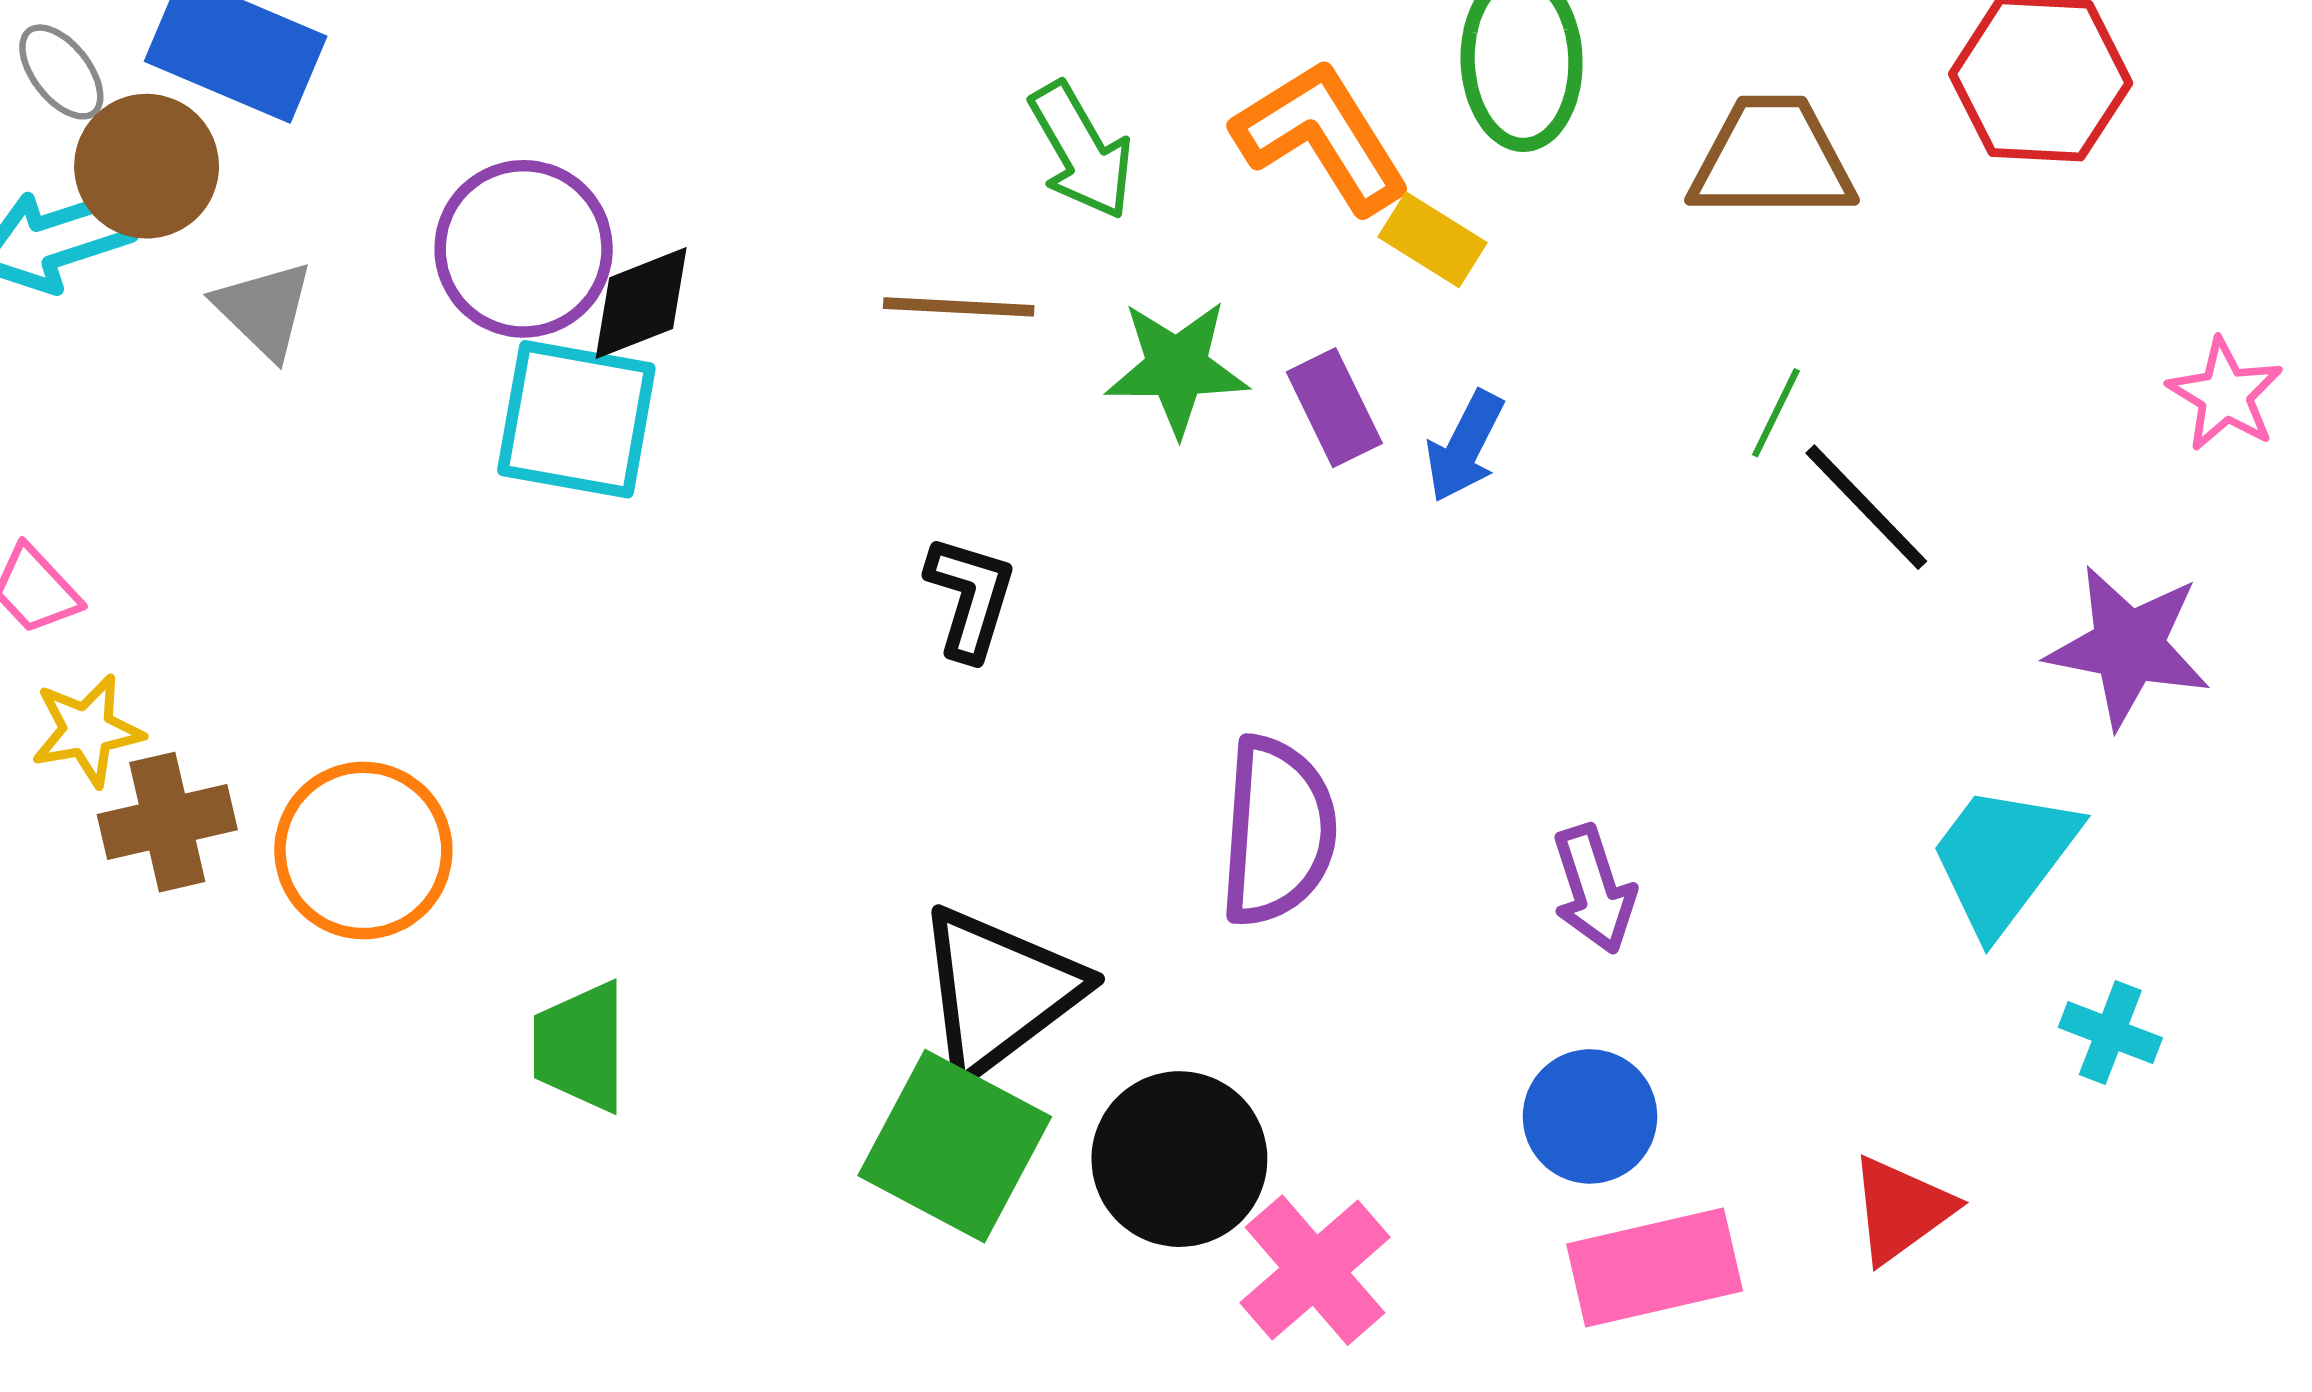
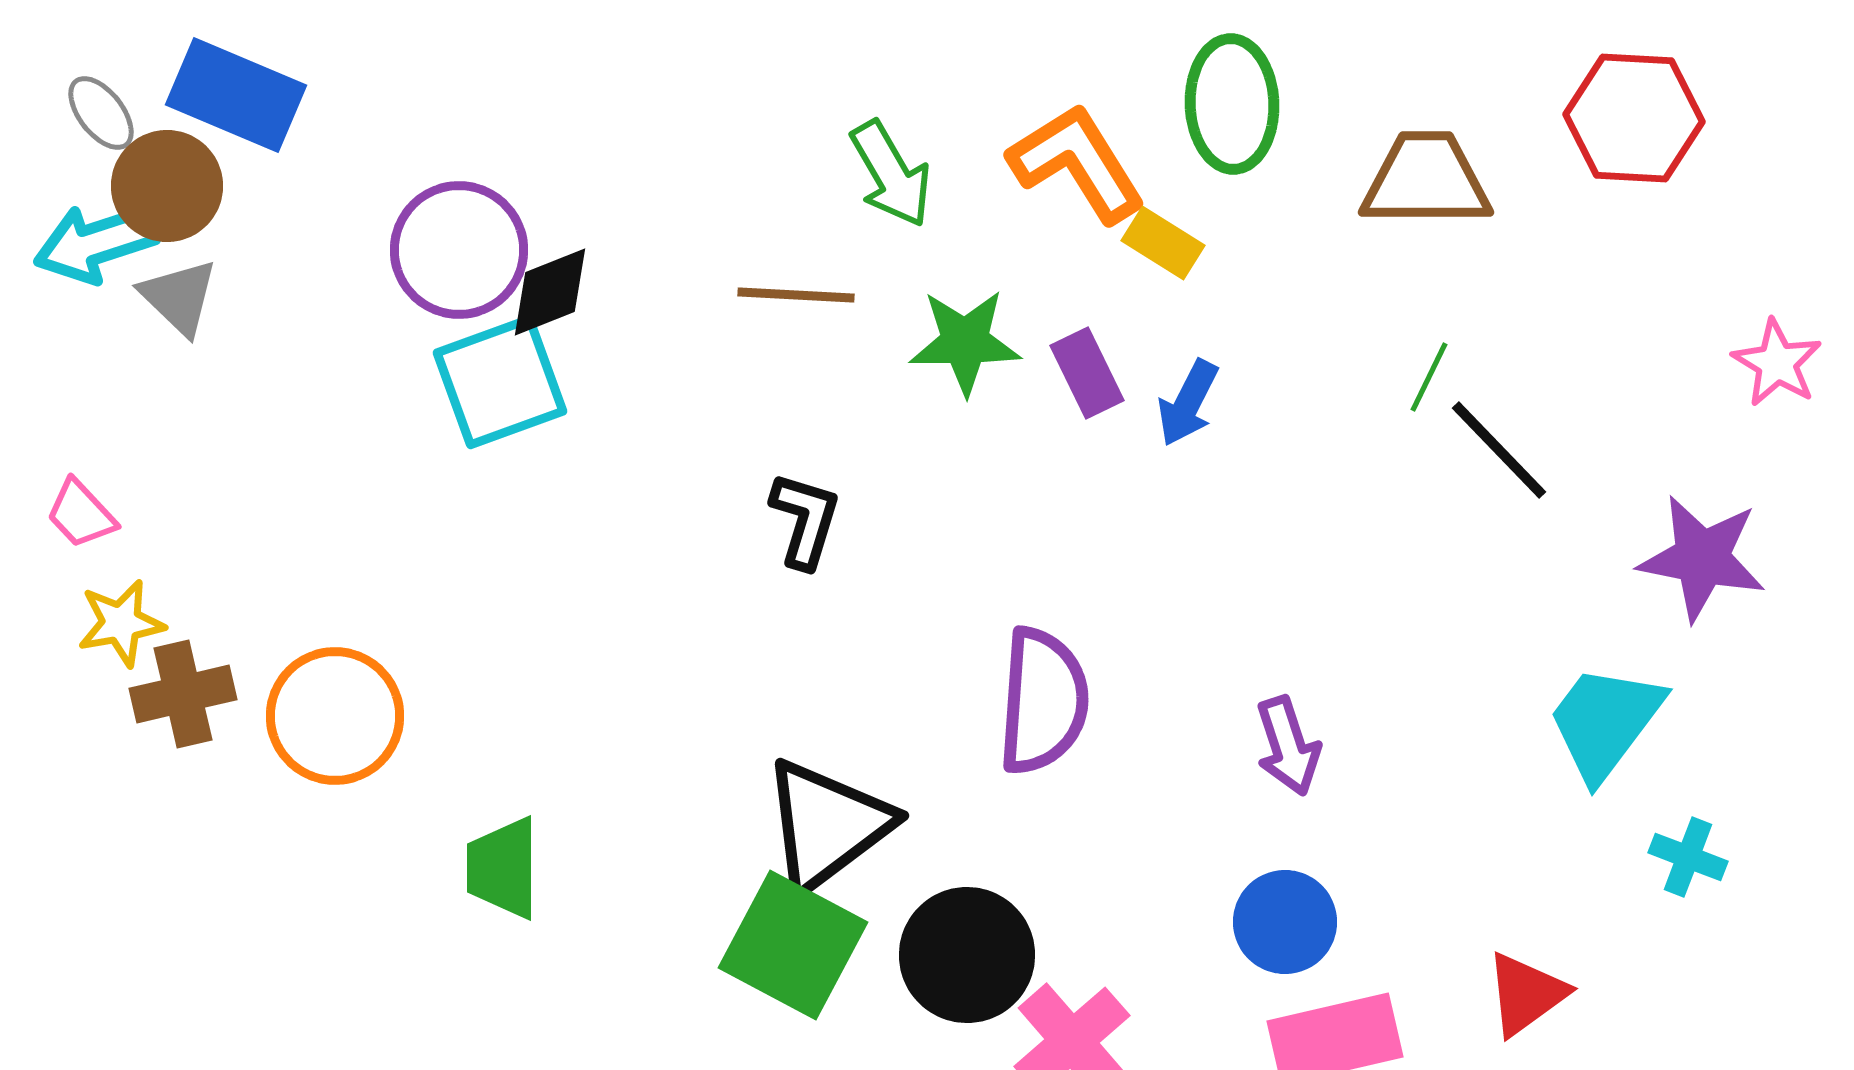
gray triangle: (264, 310) -> (179, 297), moved
cyan square: (576, 419) -> (500, 382), turned -30

